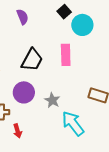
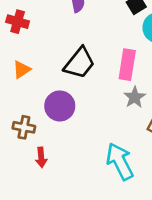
gray star: (52, 100) -> (135, 97), moved

